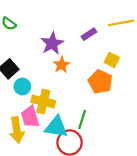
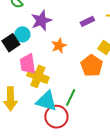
purple star: (52, 43) -> (41, 21), moved
cyan circle: (22, 87) -> (22, 34), moved
pink trapezoid: (30, 117) -> (28, 64), moved

